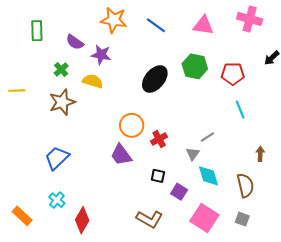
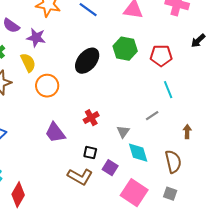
yellow semicircle: (93, 81) -> (28, 63), turned 48
orange circle: (132, 125) -> (47, 86), moved
gray line: (207, 137) -> (152, 116), moved
brown L-shape: (150, 219) -> (80, 177), moved

